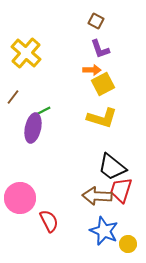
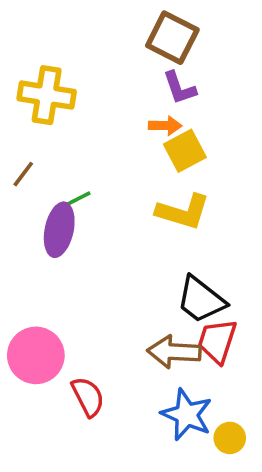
brown square: (96, 21) -> (172, 38), size x1.8
yellow cross: (26, 53) -> (47, 95), turned -32

